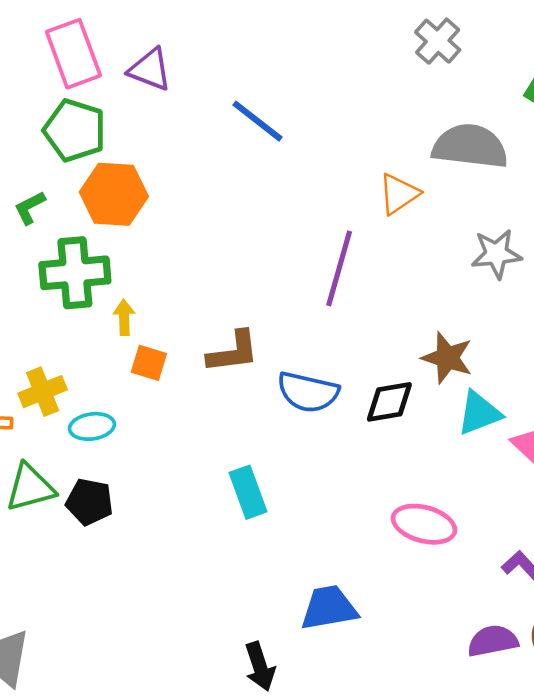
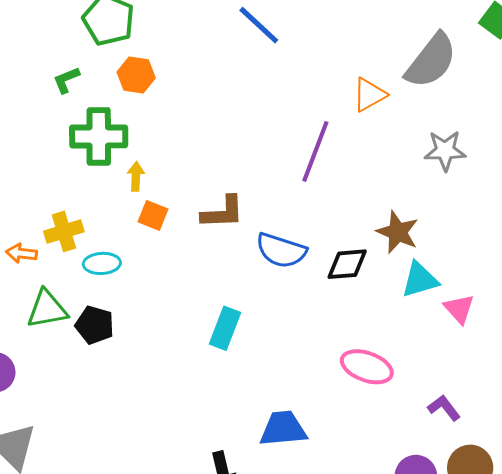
gray semicircle: (470, 146) -> (431, 61), turned 116
orange hexagon: (114, 194) -> (136, 75), size x0.7
cyan rectangle: (248, 492) -> (225, 328), turned 36

